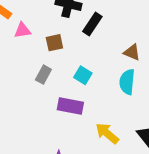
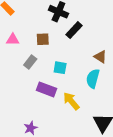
pink triangle: (22, 30) -> (13, 40), moved
cyan square: (83, 75) -> (60, 68), turned -32
yellow arrow: (107, 133) -> (71, 101), moved

